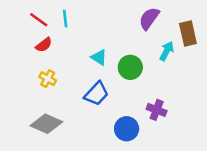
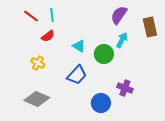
red semicircle: (44, 45) -> (48, 36), moved
cyan arrow: (167, 51) -> (122, 40), moved

